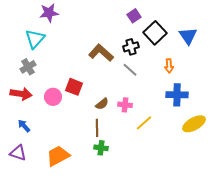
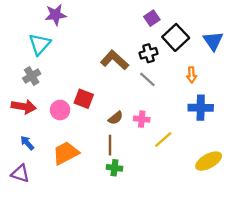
yellow ellipse: (194, 124) -> (209, 161), moved
orange trapezoid: (58, 156) -> (66, 153), moved

